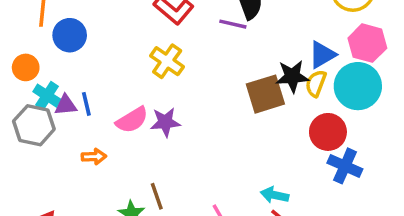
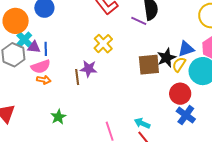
yellow cross: (167, 61) -> (103, 44), moved
orange circle: (26, 67) -> (16, 21), size x1.6
black star: (292, 76) -> (166, 58), turned -30
pink semicircle: (132, 120) -> (41, 67), moved
brown line: (157, 196) -> (77, 77), moved

